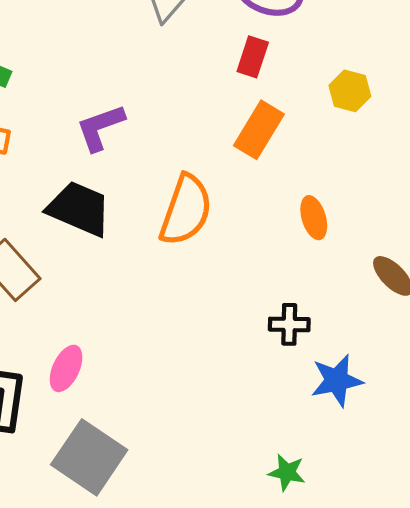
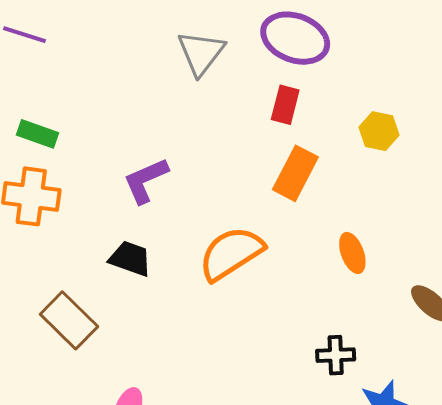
black trapezoid: (79, 209) -> (130, 259), size x0.7
orange semicircle: (186, 210) -> (231, 253), turned -138

